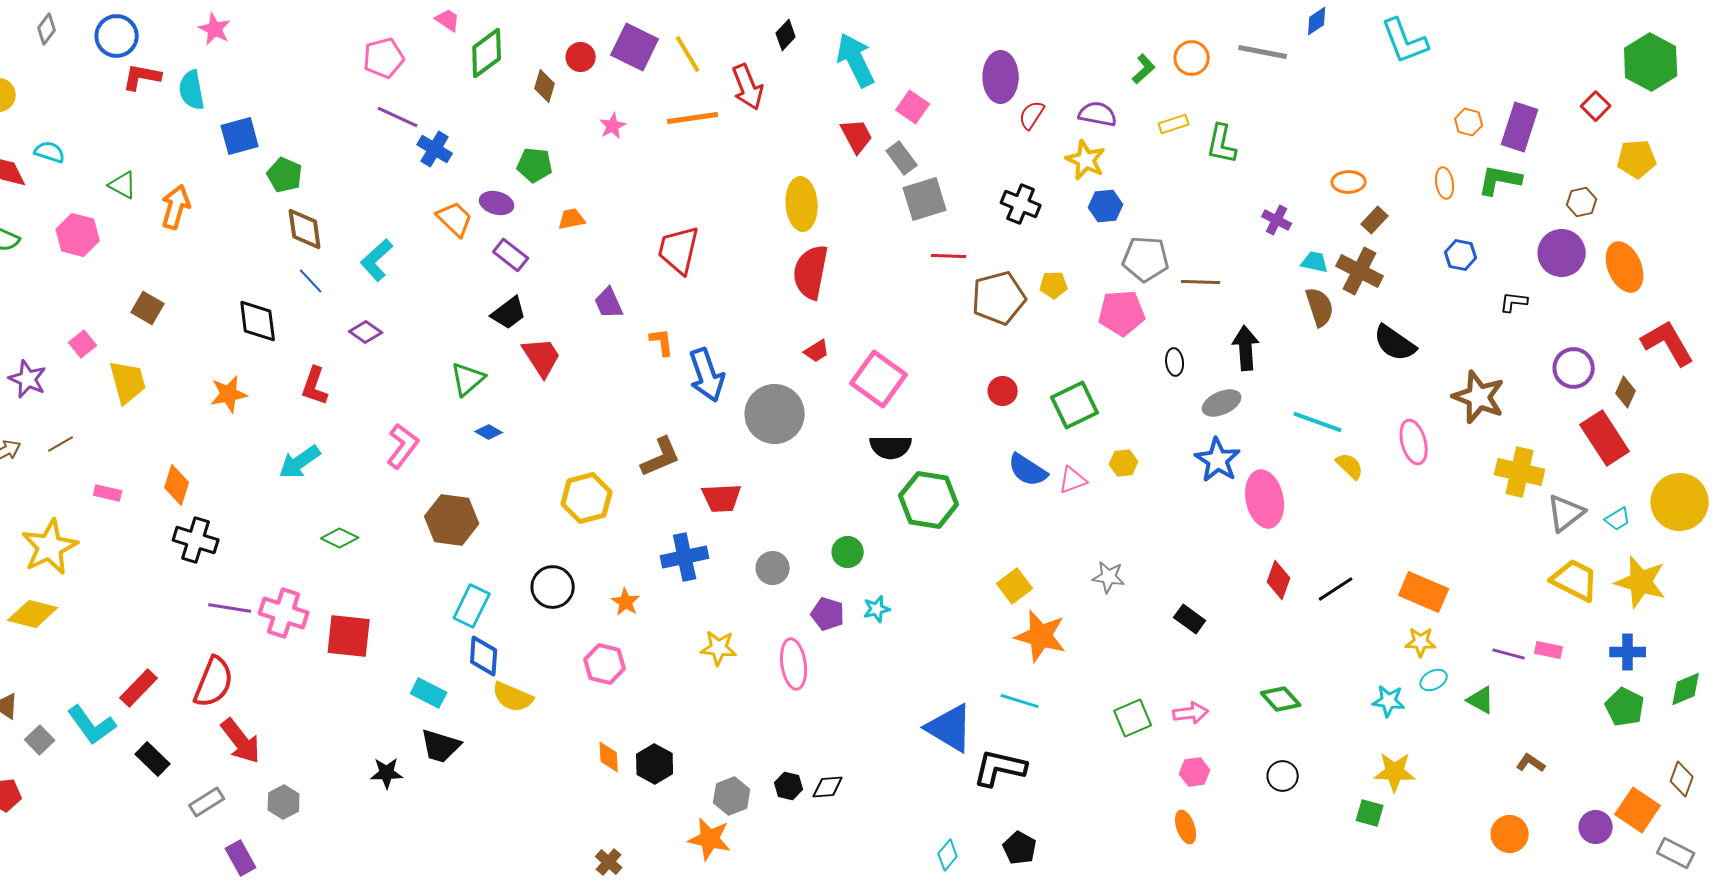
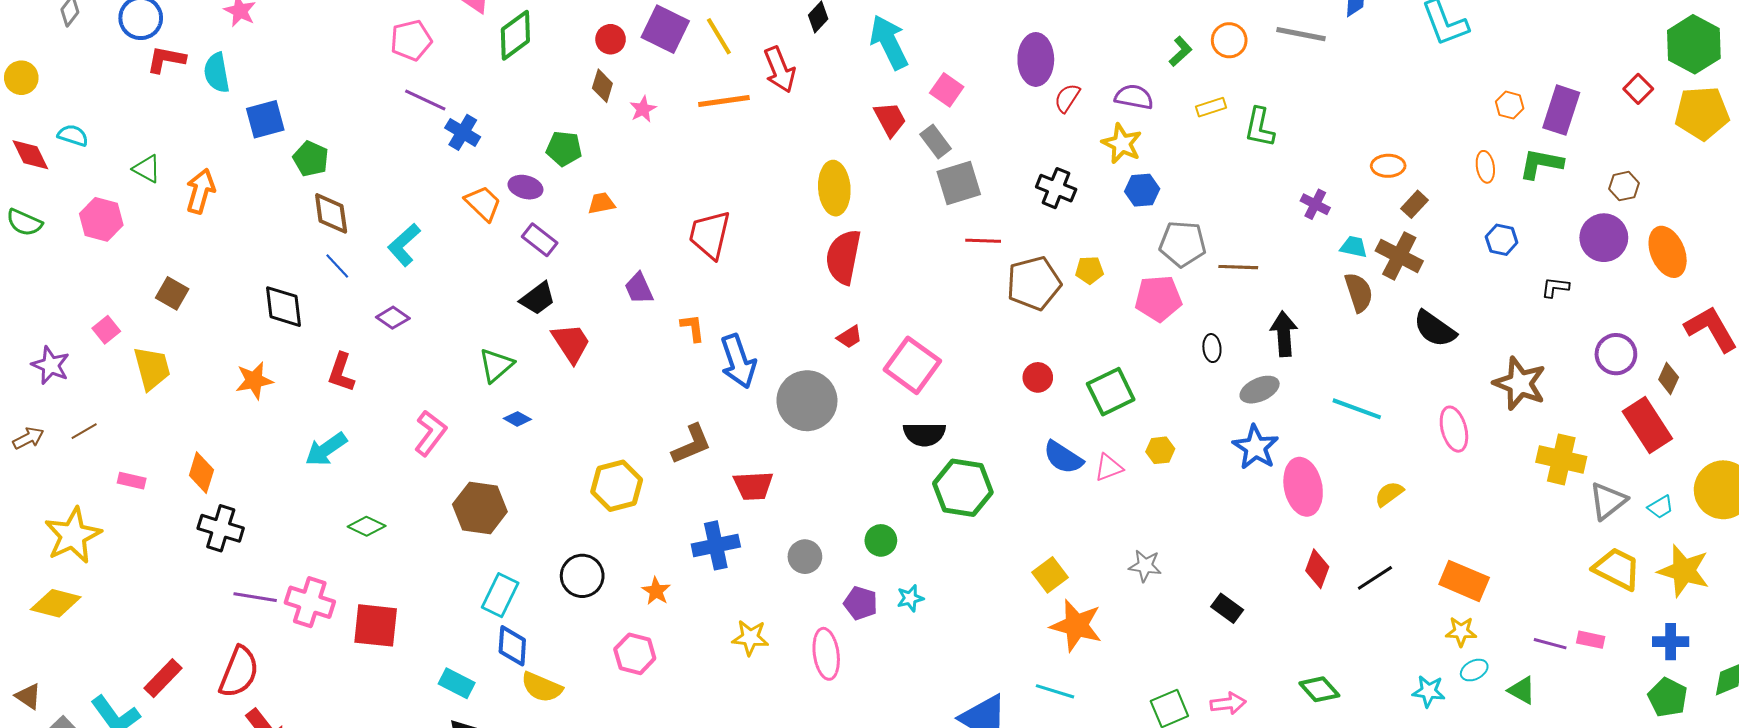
brown diamond: (545, 86) -> (602, 86), moved
yellow pentagon: (1637, 159) -> (1702, 113), moved, size x1.4
yellow semicircle: (1350, 466) -> (1389, 494), moved, turned -80

